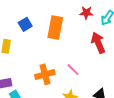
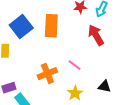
blue square: (25, 24) -> (21, 27), size x1.6

